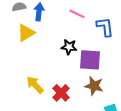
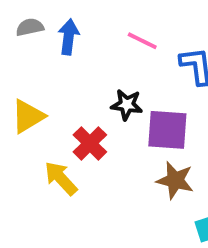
yellow triangle: (26, 33) -> (28, 116), moved
red cross: (61, 93) -> (90, 143), moved

